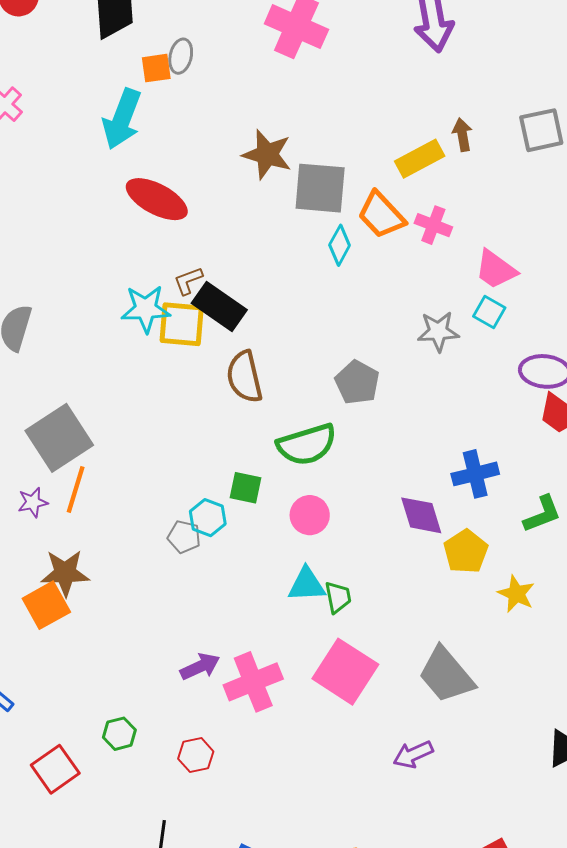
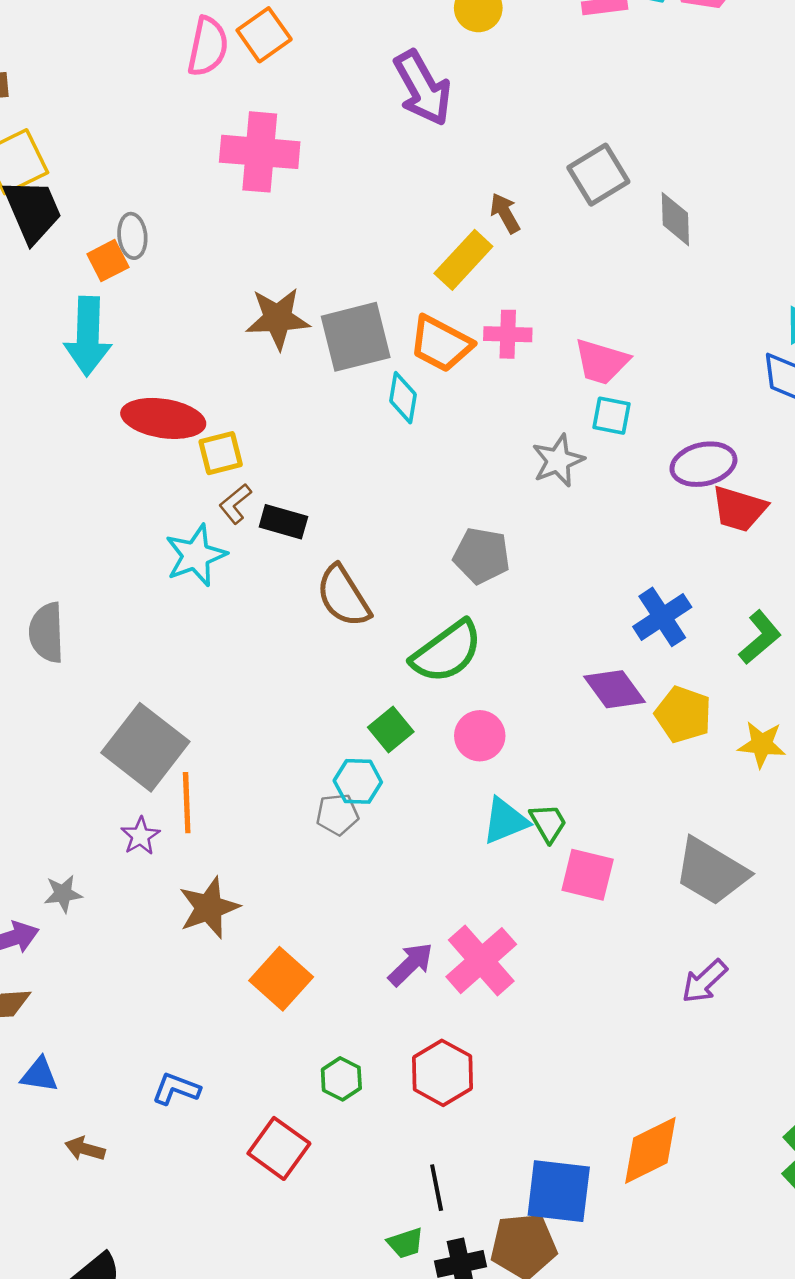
black rectangle: (219, 306) -> (283, 522), size x0.7
yellow square: (182, 324) -> (221, 453), moved, size x0.7
green square: (245, 488) -> (391, 729), turned -32
orange square: (46, 605) -> (281, 979), moved
pink square: (345, 672) -> (588, 875), moved, size x0.7
red hexagon: (196, 755) -> (443, 1073), size x1.4

